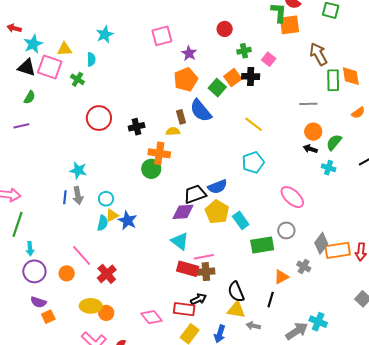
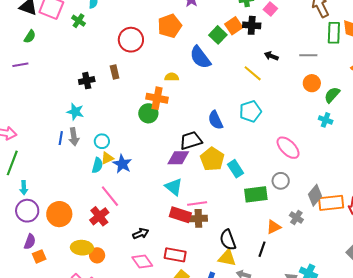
orange pentagon: (186, 80) -> (170, 26), moved
brown rectangle: (181, 117) -> (115, 72), moved
red circle: (99, 118) -> (131, 40), moved
black cross: (137, 127) -> (87, 81), moved
black arrow: (310, 149) -> (271, 56), moved
blue semicircle: (217, 187) -> (215, 120), moved, turned 84
pink line: (82, 255) -> (110, 196), moved
orange circle: (67, 273) -> (59, 214), size x1.6
black arrow: (199, 299) -> (141, 234), moved
purple semicircle: (38, 302) -> (30, 242), turned -91

